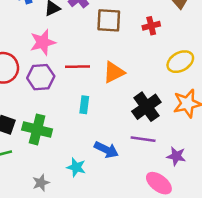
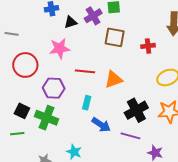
purple hexagon: (41, 77) -> (54, 88), moved
blue arrow: (106, 150) -> (101, 125), moved

